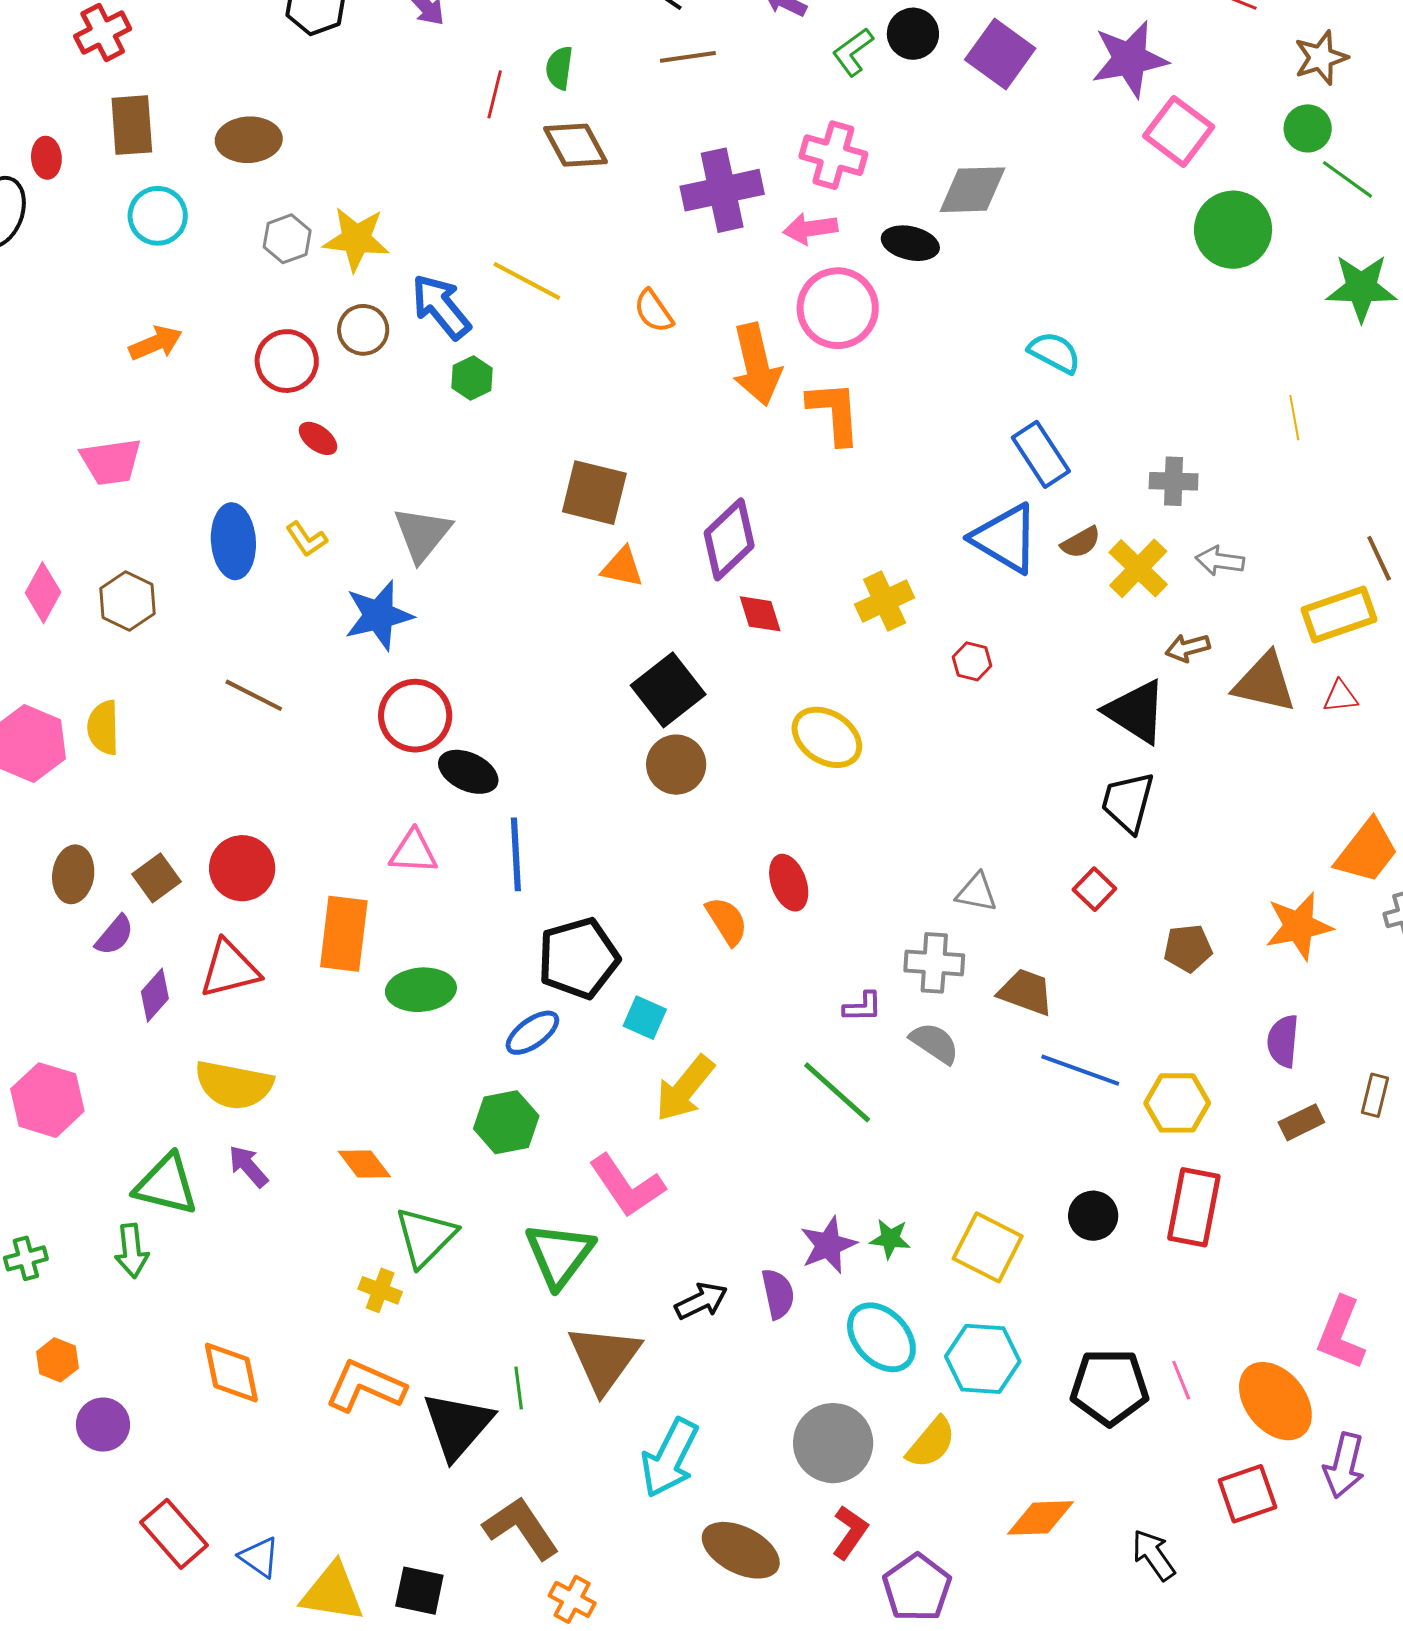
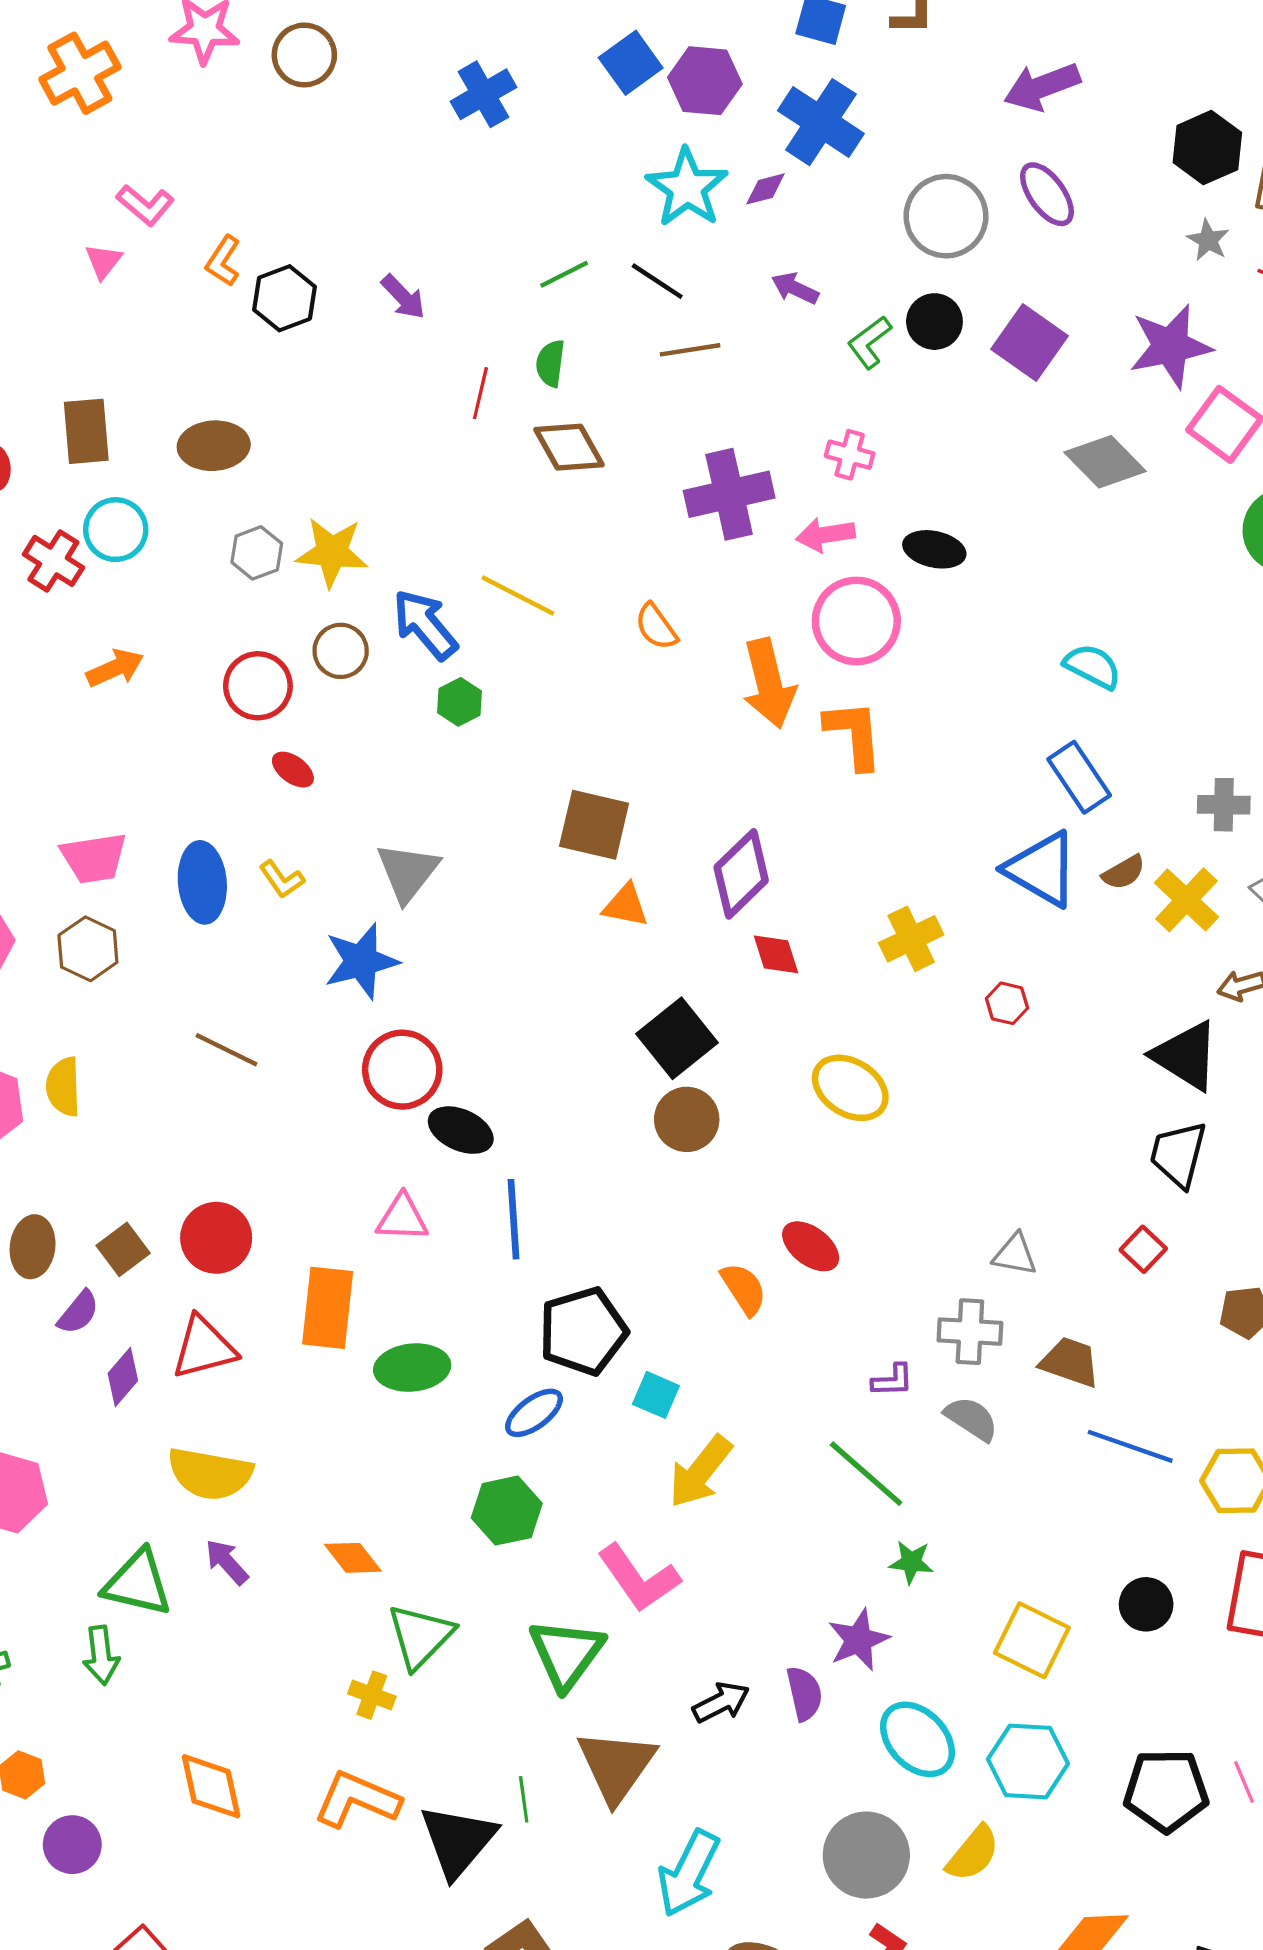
red cross: (103, 32) -> (53, 561), moved, turned -30
pink cross: (833, 155) -> (850, 455), size x0.7
gray diamond: (972, 190) -> (1105, 462), moved, turned 48
pink trapezoid: (111, 462) -> (94, 858), moved
red ellipse: (789, 883) -> (811, 1246), turned -32
green star: (890, 1239) -> (911, 1562), moved

